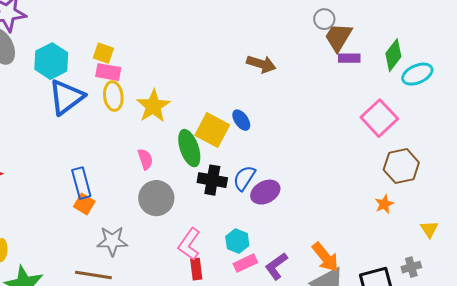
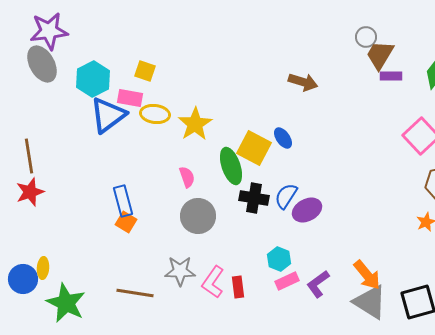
pink rectangle: (108, 72) -> (130, 98), moved
yellow ellipse: (113, 96) -> (155, 114), turned -76
gray star: (112, 241) -> (180, 271), moved
pink L-shape: (189, 244) -> (213, 282), moved

